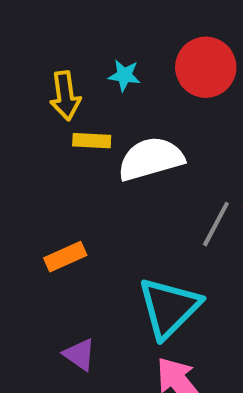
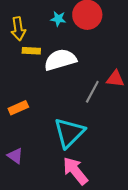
cyan star: (124, 75) -> (58, 19), moved
purple triangle: (79, 354) -> (15, 156), moved

